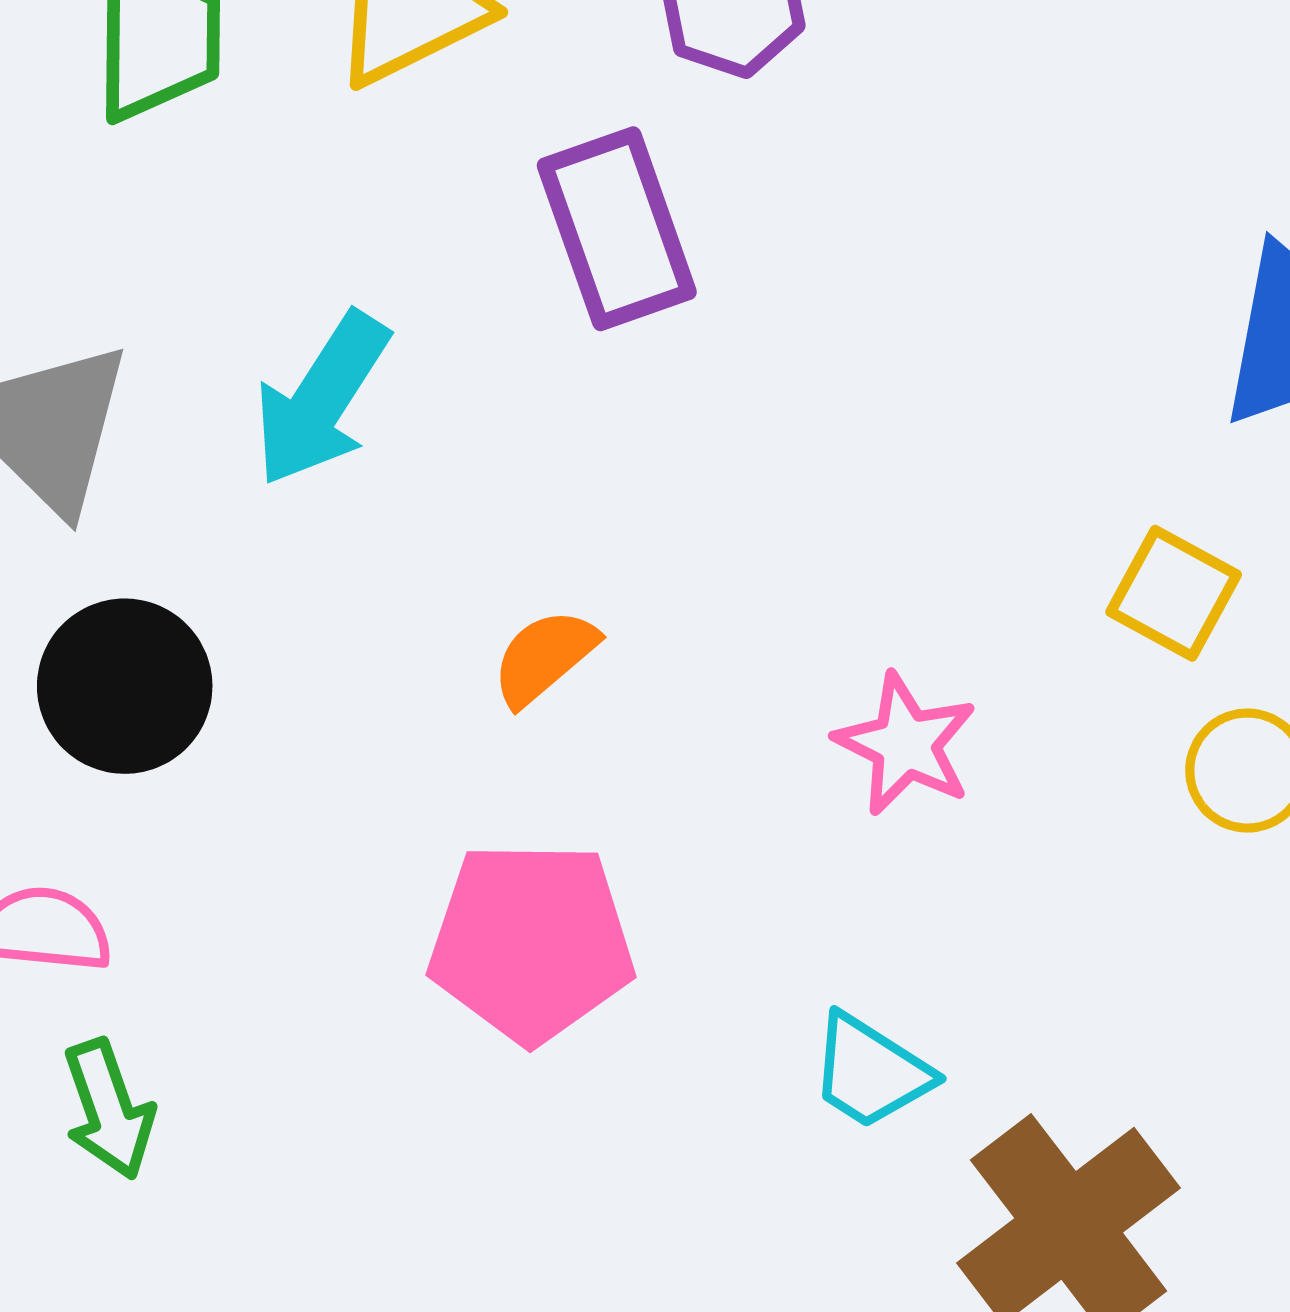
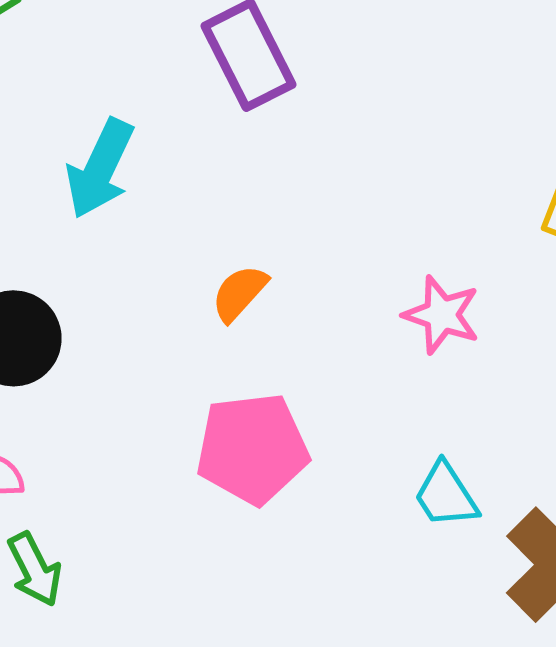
cyan trapezoid: (871, 1072) -> (446, 495), turned 32

